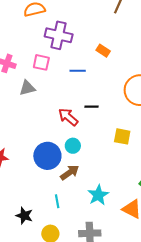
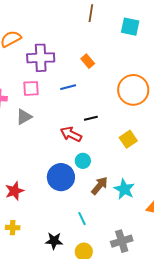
orange rectangle: (103, 51) -> (88, 61), turned 32
yellow square: (122, 136) -> (128, 139), turned -30
brown arrow: (70, 173) -> (100, 186), moved
cyan star: (98, 195) -> (124, 189), moved

